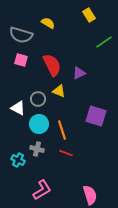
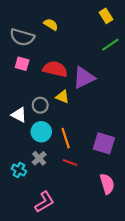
yellow rectangle: (89, 15) -> (106, 16), moved
red semicircle: (52, 65) -> (55, 69), turned -50
purple triangle: (79, 73) -> (84, 78), size x1.6
purple square: (96, 116) -> (104, 143), moved
gray cross: (37, 149) -> (39, 158), turned 32
pink semicircle: (90, 195) -> (107, 184), moved

